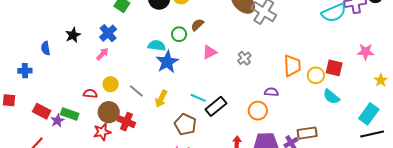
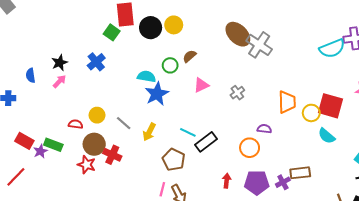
pink arrow: (102, 54) -> (59, 81), moved
red square: (334, 68) -> (331, 106), size x1.4
red star: (102, 132) -> (87, 165), turned 30

